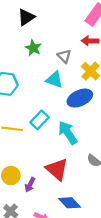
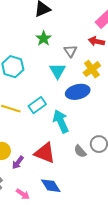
cyan triangle: (54, 80) -> (58, 71), turned 30
red triangle: (57, 169) -> (45, 153), turned -30

